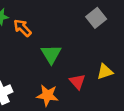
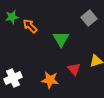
green triangle: (51, 54) -> (61, 39), moved

